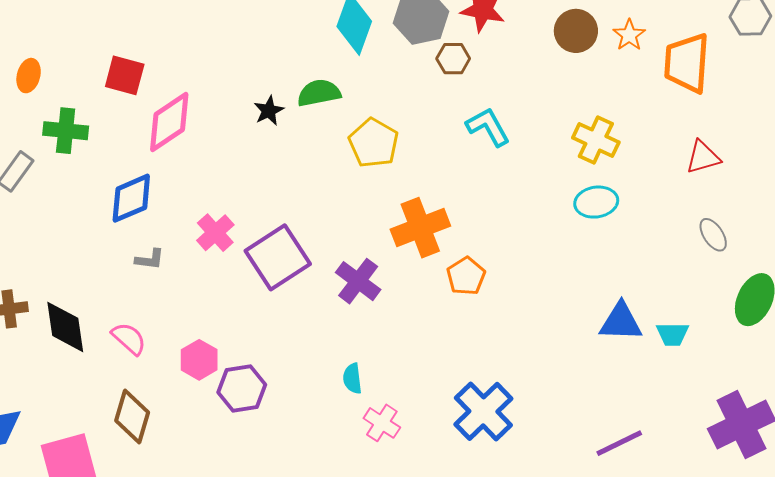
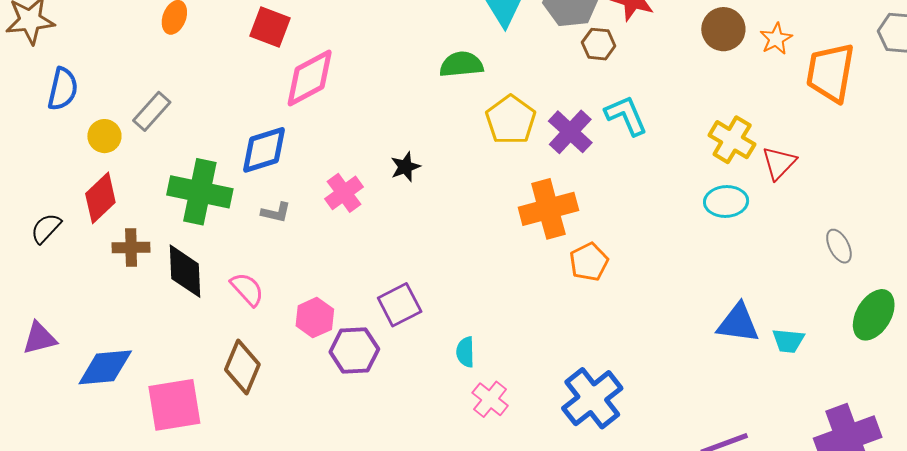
black star: (269, 111) -> (405, 167), moved
green cross: (66, 131) -> (200, 192), moved, size x1.4
red triangle: (703, 157) -> (779, 163), moved, turned -36
purple square: (278, 257) -> (400, 305), moved, size x0.7
purple cross: (358, 281) -> (570, 132), moved

